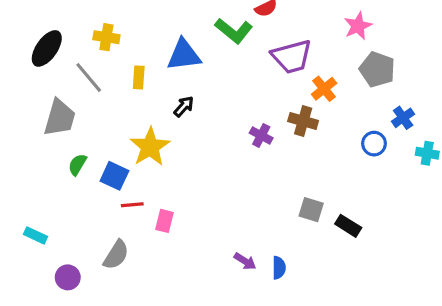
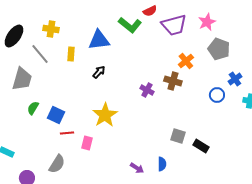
purple trapezoid: (292, 57) -> (174, 25), moved
yellow star: (150, 147) -> (105, 115), moved
blue semicircle: (279, 268) -> (162, 164), moved

